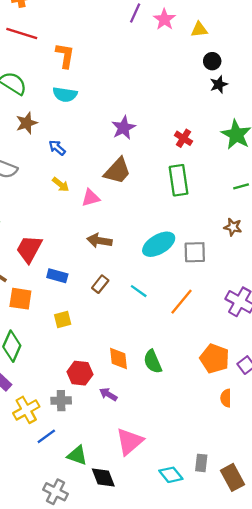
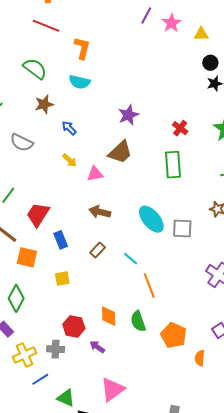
cyan ellipse: (159, 244) -> (151, 219), turned 76
blue rectangle: (57, 276) -> (61, 240), turned 48
orange line: (181, 302) -> (149, 285), moved, turned -65
orange pentagon: (215, 359) -> (174, 335), moved

